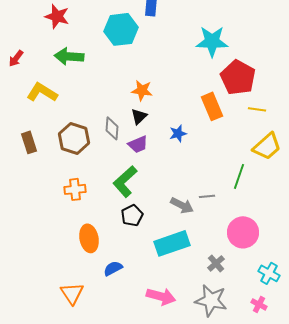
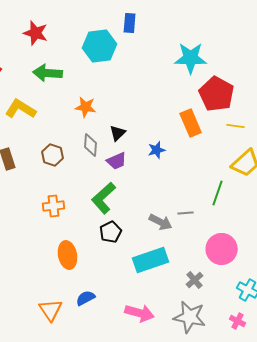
orange star: (142, 90) -> (86, 107), moved
brown hexagon: (74, 138) -> (53, 155), size x0.7
blue semicircle: (113, 268) -> (86, 298), moved

